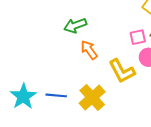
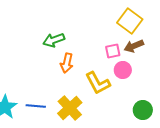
orange arrow: (89, 50) -> (67, 63), turned -132

